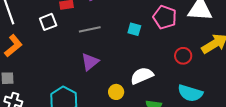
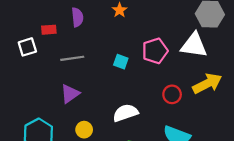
pink pentagon: (165, 17) -> (155, 51), turned 30
yellow circle: (116, 92) -> (84, 130), moved

